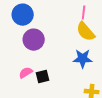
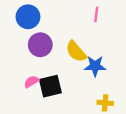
yellow semicircle: (86, 32) -> (76, 51), moved
black square: (43, 77) -> (50, 86), size x1.5

